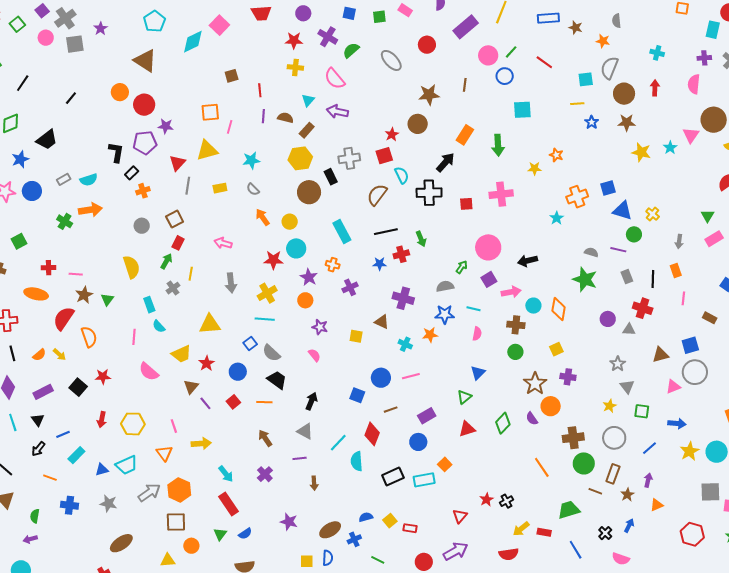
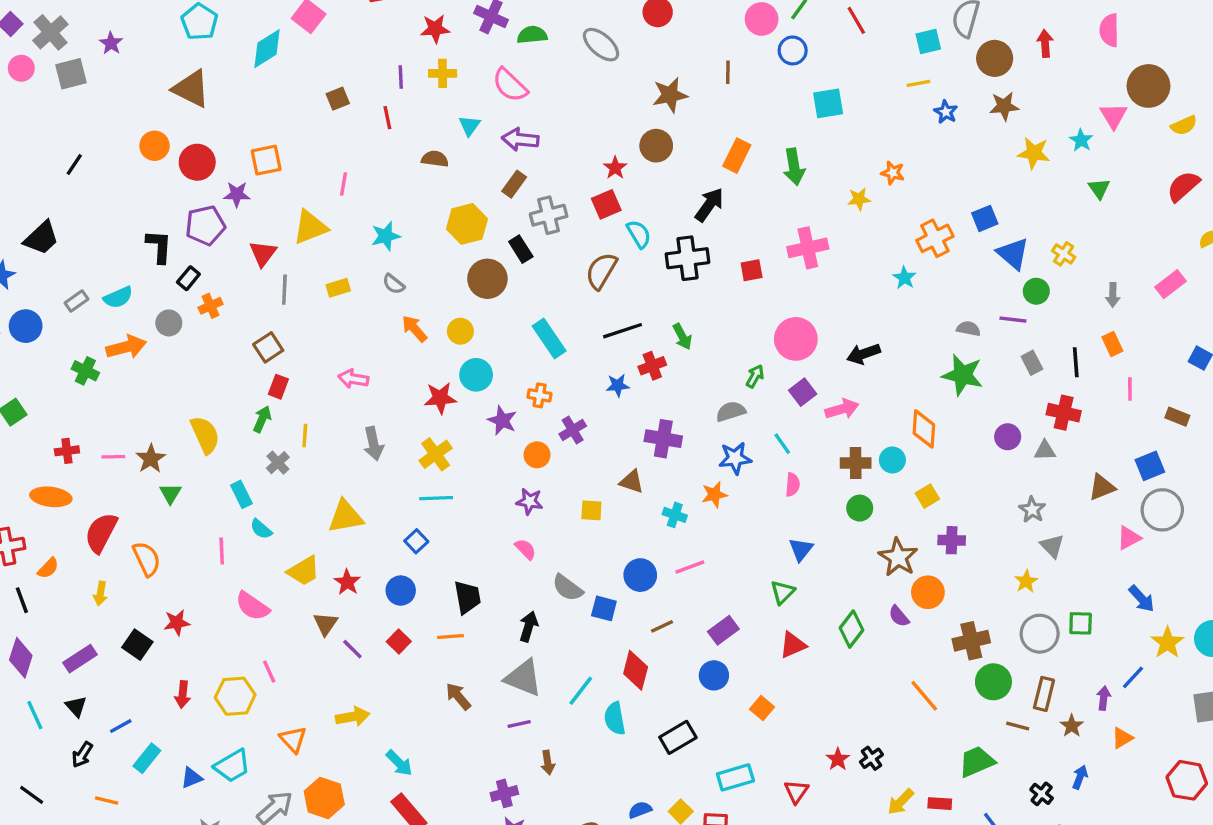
green semicircle: (351, 50) -> (532, 35), turned 42
red line: (544, 62) -> (856, 20), turned 30
orange square: (210, 112) -> (266, 160), moved
purple line: (263, 116) -> (401, 77), moved
brown rectangle: (307, 130) -> (514, 184), moved
blue triangle: (622, 211) -> (1013, 254), turned 30
green triangle: (708, 216) -> (1099, 189), moved
gray circle: (142, 226) -> (169, 323), moved
brown star: (84, 295) -> (151, 459), moved
orange circle: (305, 300) -> (537, 455), moved
cyan circle: (533, 306) -> (892, 460), moved
cyan line: (473, 309) -> (782, 444), turned 48
gray semicircle: (271, 353) -> (568, 588), moved
yellow arrow: (59, 354) -> (100, 594), turned 64
orange semicircle: (39, 355) -> (48, 568), moved
black trapezoid: (277, 380) -> (467, 597), turned 50
green square: (642, 411) -> (1081, 623), moved
blue arrow: (677, 424) -> (1142, 599), turned 48
pink line: (174, 426) -> (269, 672), moved
gray triangle: (305, 431) -> (523, 678), size x1.4
blue line: (649, 448) -> (1133, 677), moved
purple cross: (265, 474) -> (504, 793), moved, turned 35
cyan rectangle: (424, 480) -> (735, 777), moved

